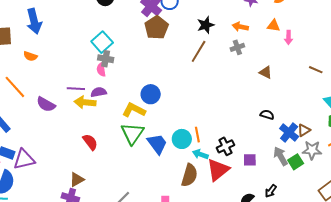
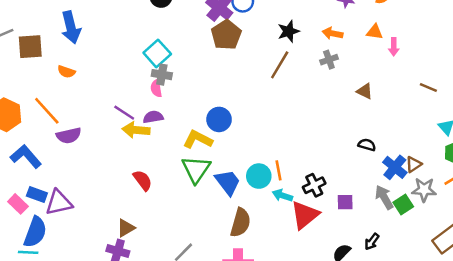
purple line: (76, 89) -> (124, 113), turned 30
purple semicircle: (46, 104) -> (69, 136), moved, turned -42
brown semicircle: (189, 175) -> (240, 223), moved

